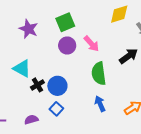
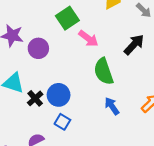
green square: (65, 22) -> (67, 18), moved
purple circle: (67, 45) -> (38, 48), moved

